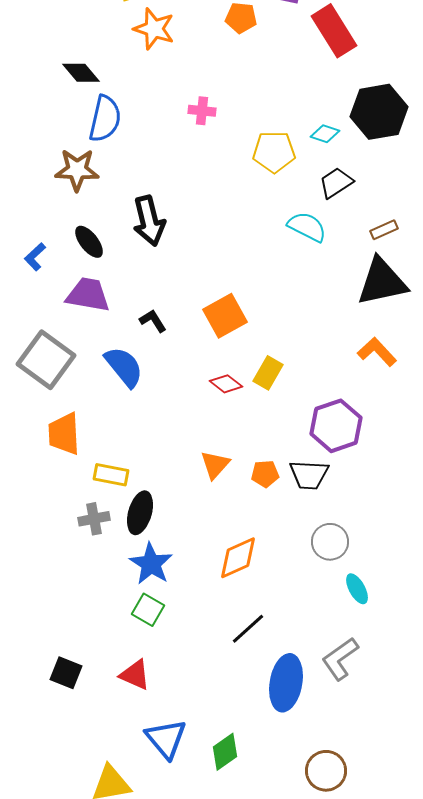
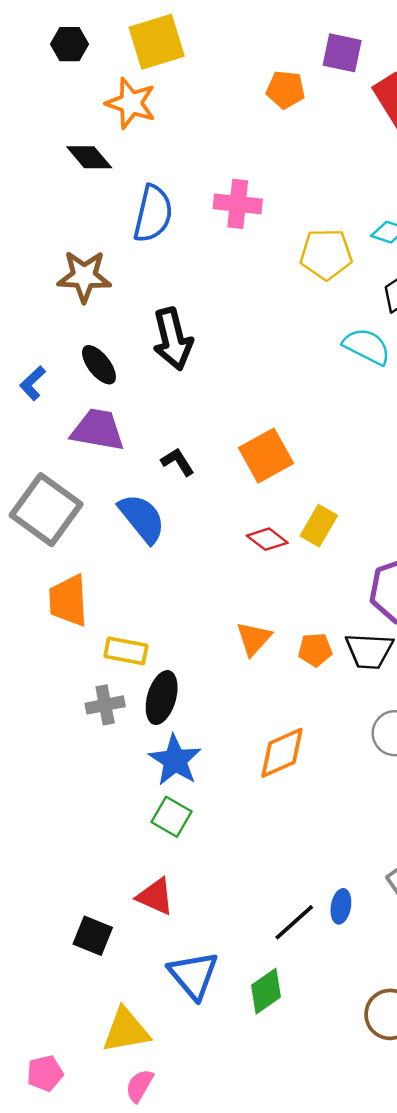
orange star: (154, 29) -> (131, 103), moved
pink cross: (202, 111) -> (238, 204), size x1.4
blue semicircle: (105, 119) -> (153, 214), moved
black line: (248, 629) -> (294, 922), moved
black square: (66, 673) -> (93, 936), moved
blue ellipse: (286, 683) -> (341, 906), size x0.5

